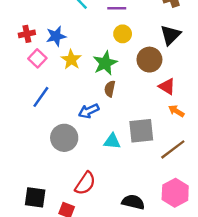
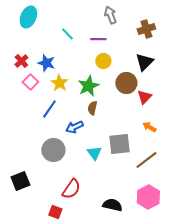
red cross: (27, 34) -> (21, 61), turned -32
blue star: (56, 36) -> (46, 63), turned 30
red triangle: (167, 86) -> (144, 97), moved, turned 42
blue line: (41, 97) -> (49, 109), moved
cyan triangle: (112, 141) -> (94, 153), turned 49
black square: (35, 197) -> (20, 181), moved, turned -30

